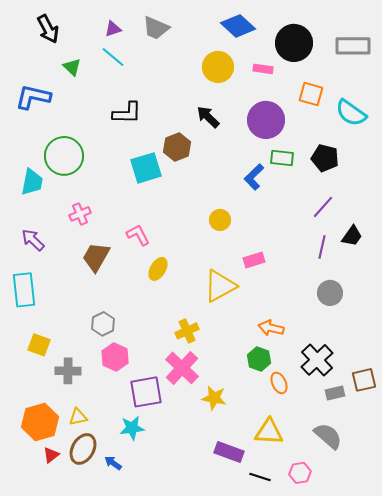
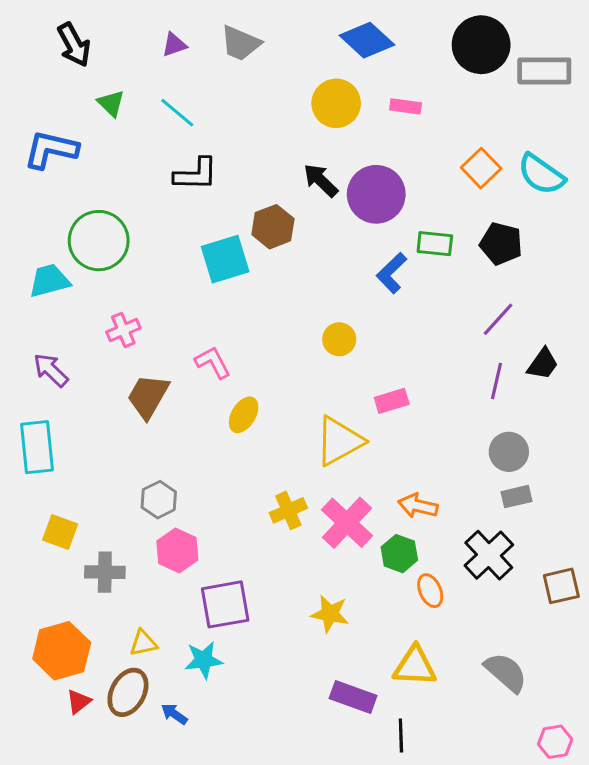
black circle: (294, 43) -> (481, 45), moved
cyan line: (113, 57) -> (177, 113), moved
orange square: (311, 94) -> (481, 168), moved, turned 30
purple circle: (266, 120) -> (376, 194), moved
cyan trapezoid: (32, 182) -> (49, 281), turned -116
pink cross: (182, 368) -> (347, 523), moved
gray rectangle: (335, 393) -> (517, 497), moved
yellow triangle: (78, 417) -> (143, 643), moved
pink hexagon: (300, 473) -> (555, 742), moved
black line: (260, 477) -> (401, 736), turned 70

